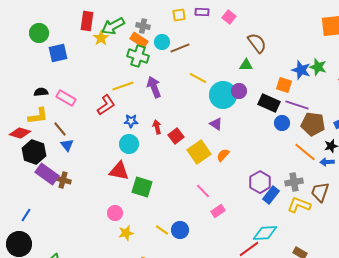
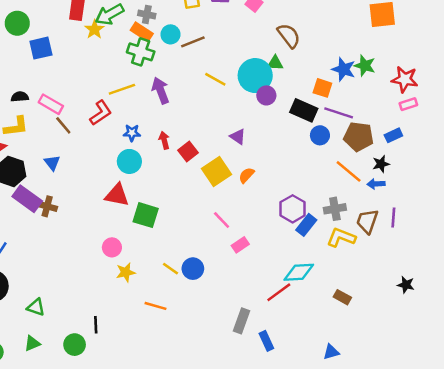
cyan circle: (223, 95) -> (255, 76), moved
brown line: (60, 129) -> (63, 125), moved

